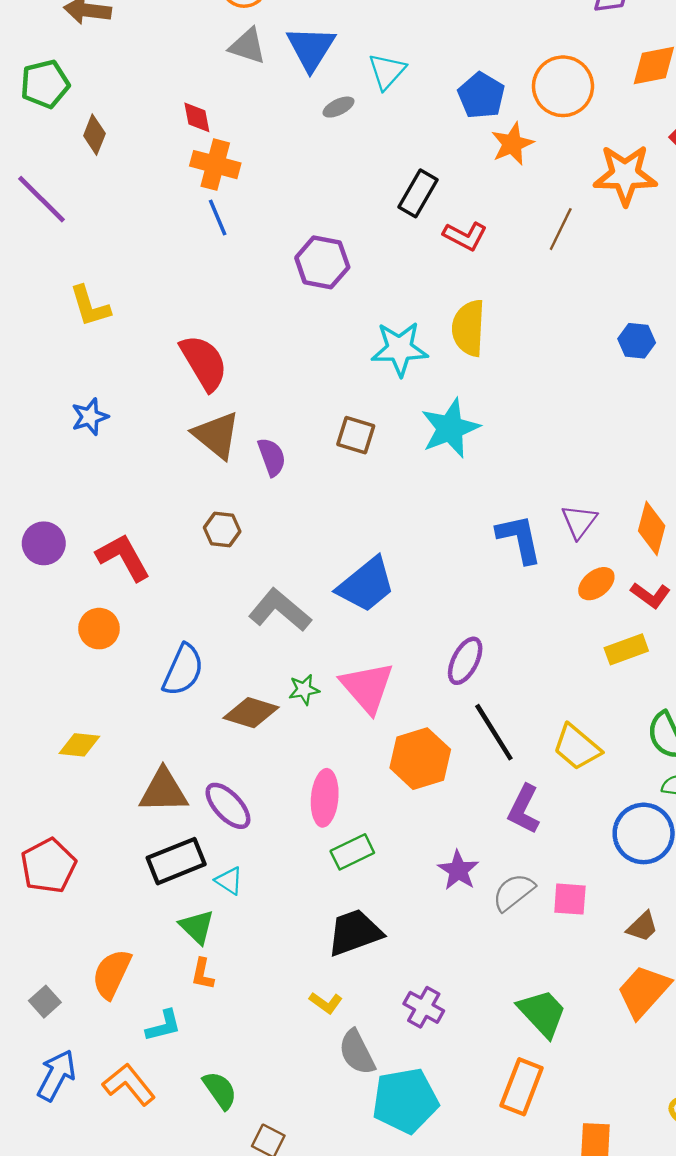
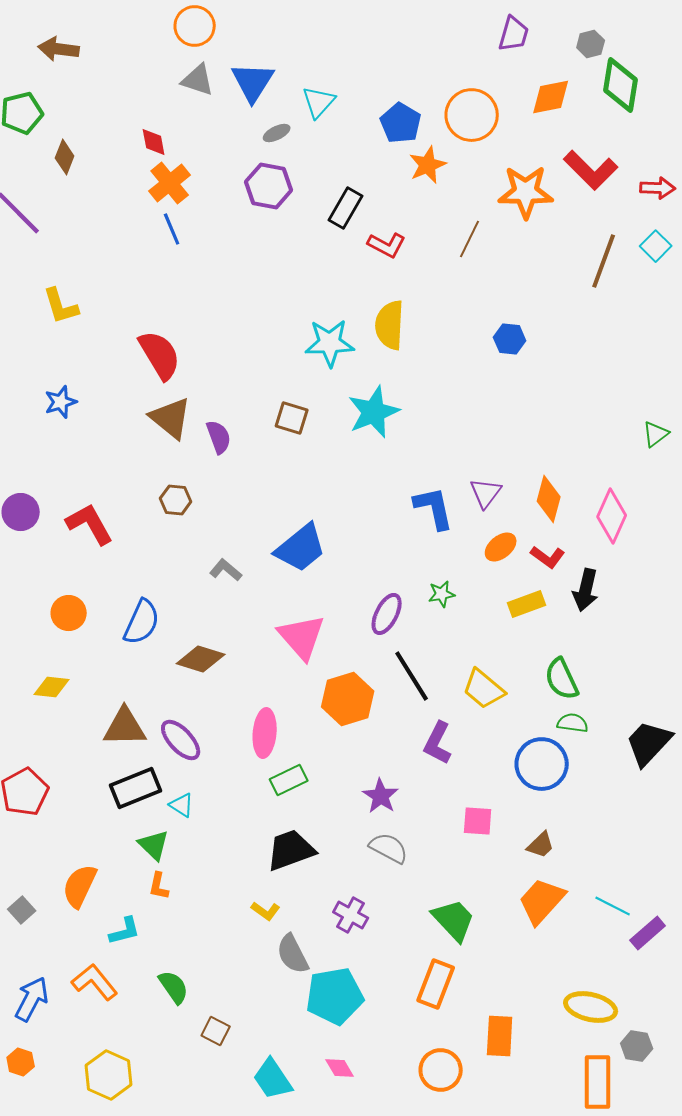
orange cross: (215, 165) -> (170, 183), turned 36
purple hexagon: (322, 262) -> (269, 186), moved
blue hexagon: (637, 341) -> (510, 339), moved
gray L-shape: (280, 610) -> (226, 570), size x0.6
orange circle: (99, 629) -> (69, 613), moved
green star: (304, 690) -> (442, 594), moved
gray semicircle: (513, 892) -> (389, 848), moved, turned 66
blue arrow: (56, 1075) -> (32, 999), moved

